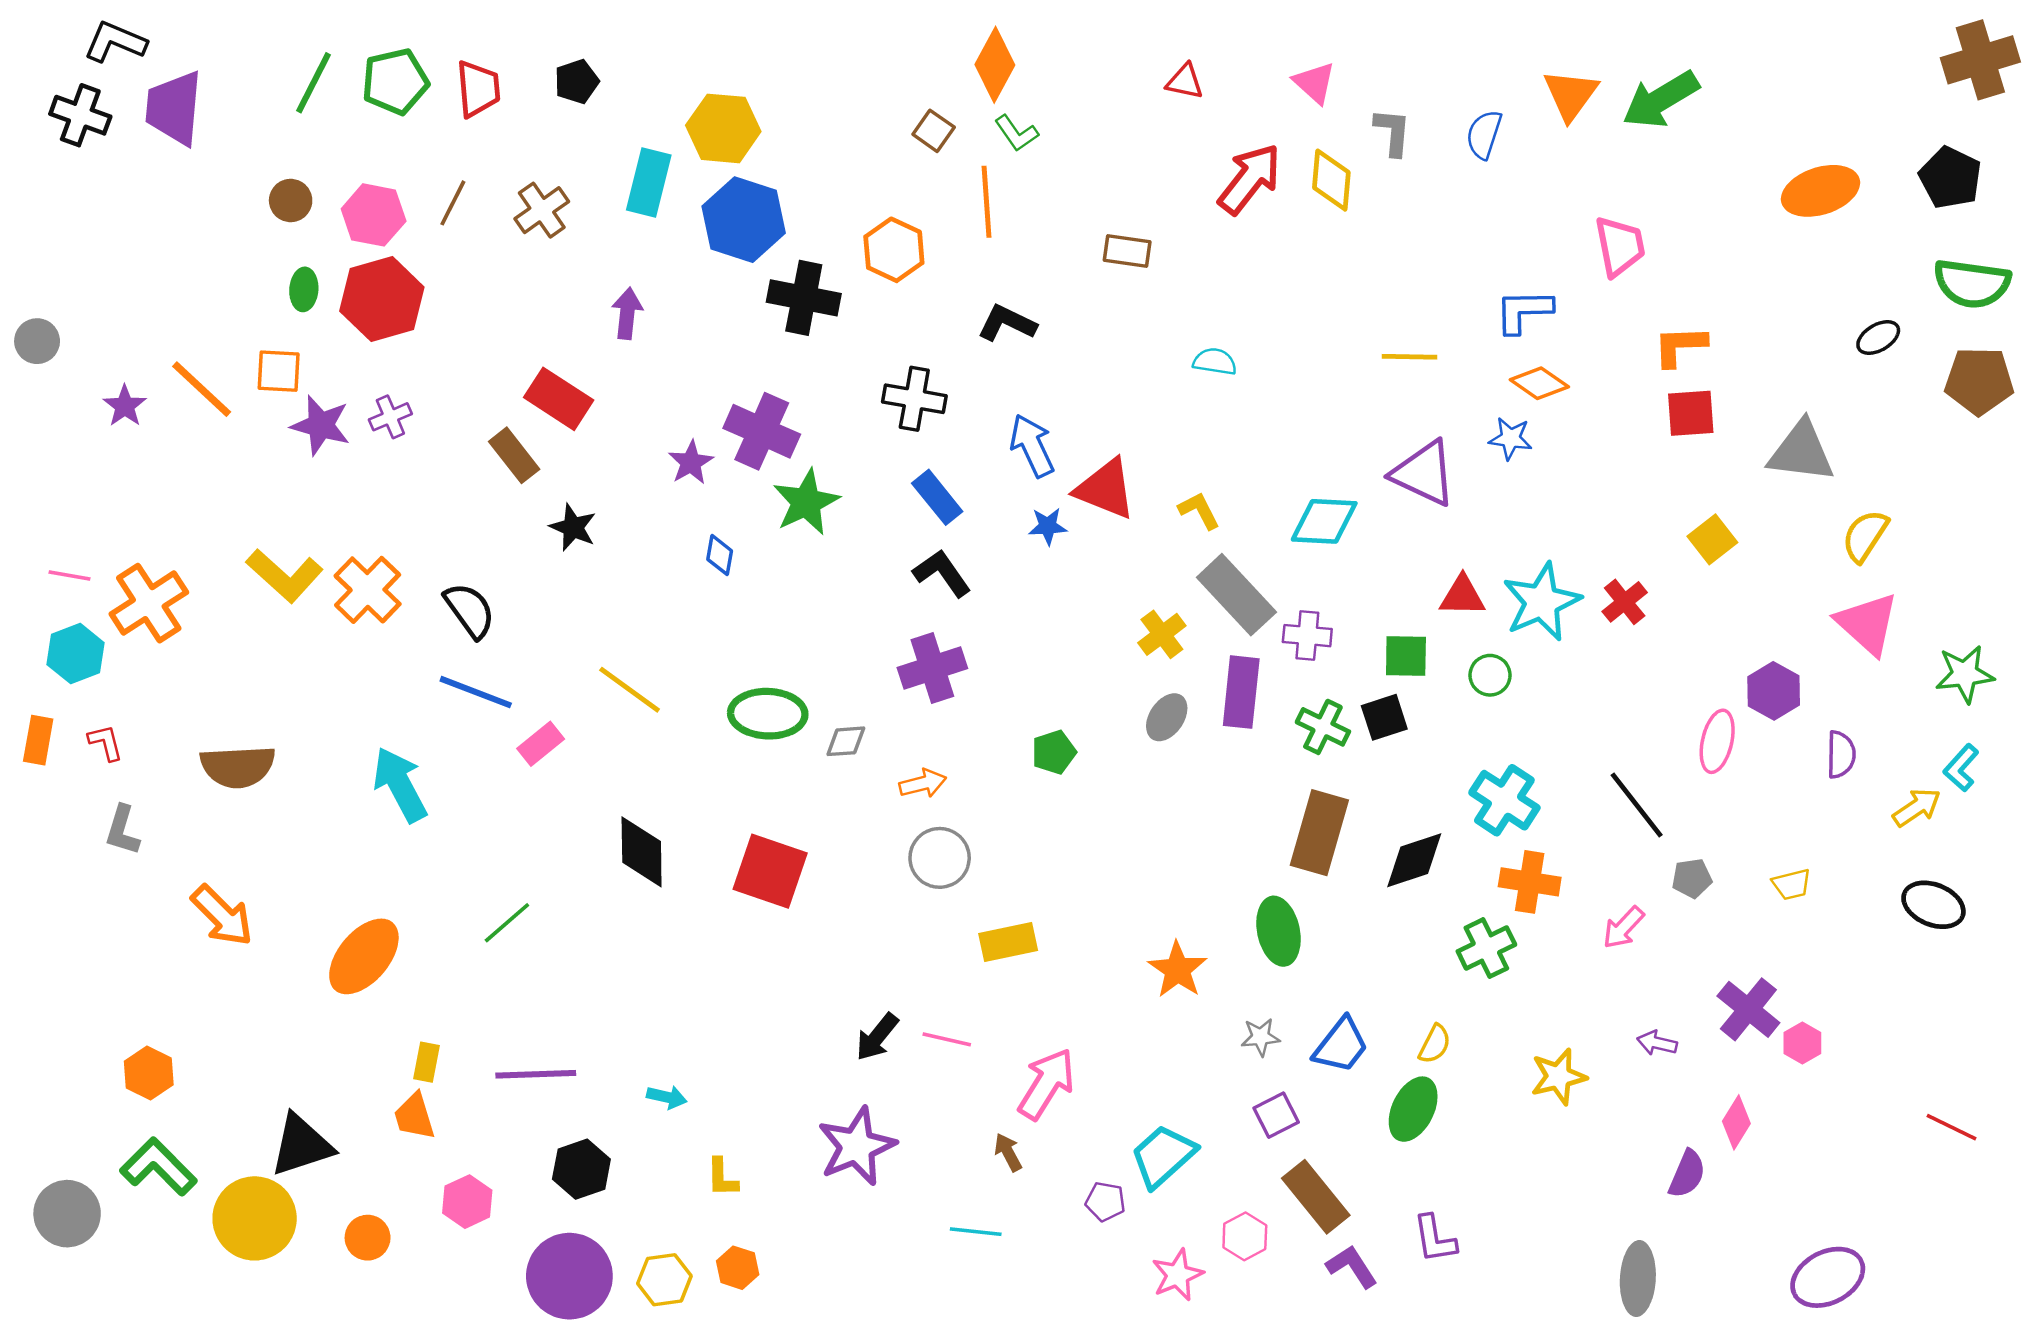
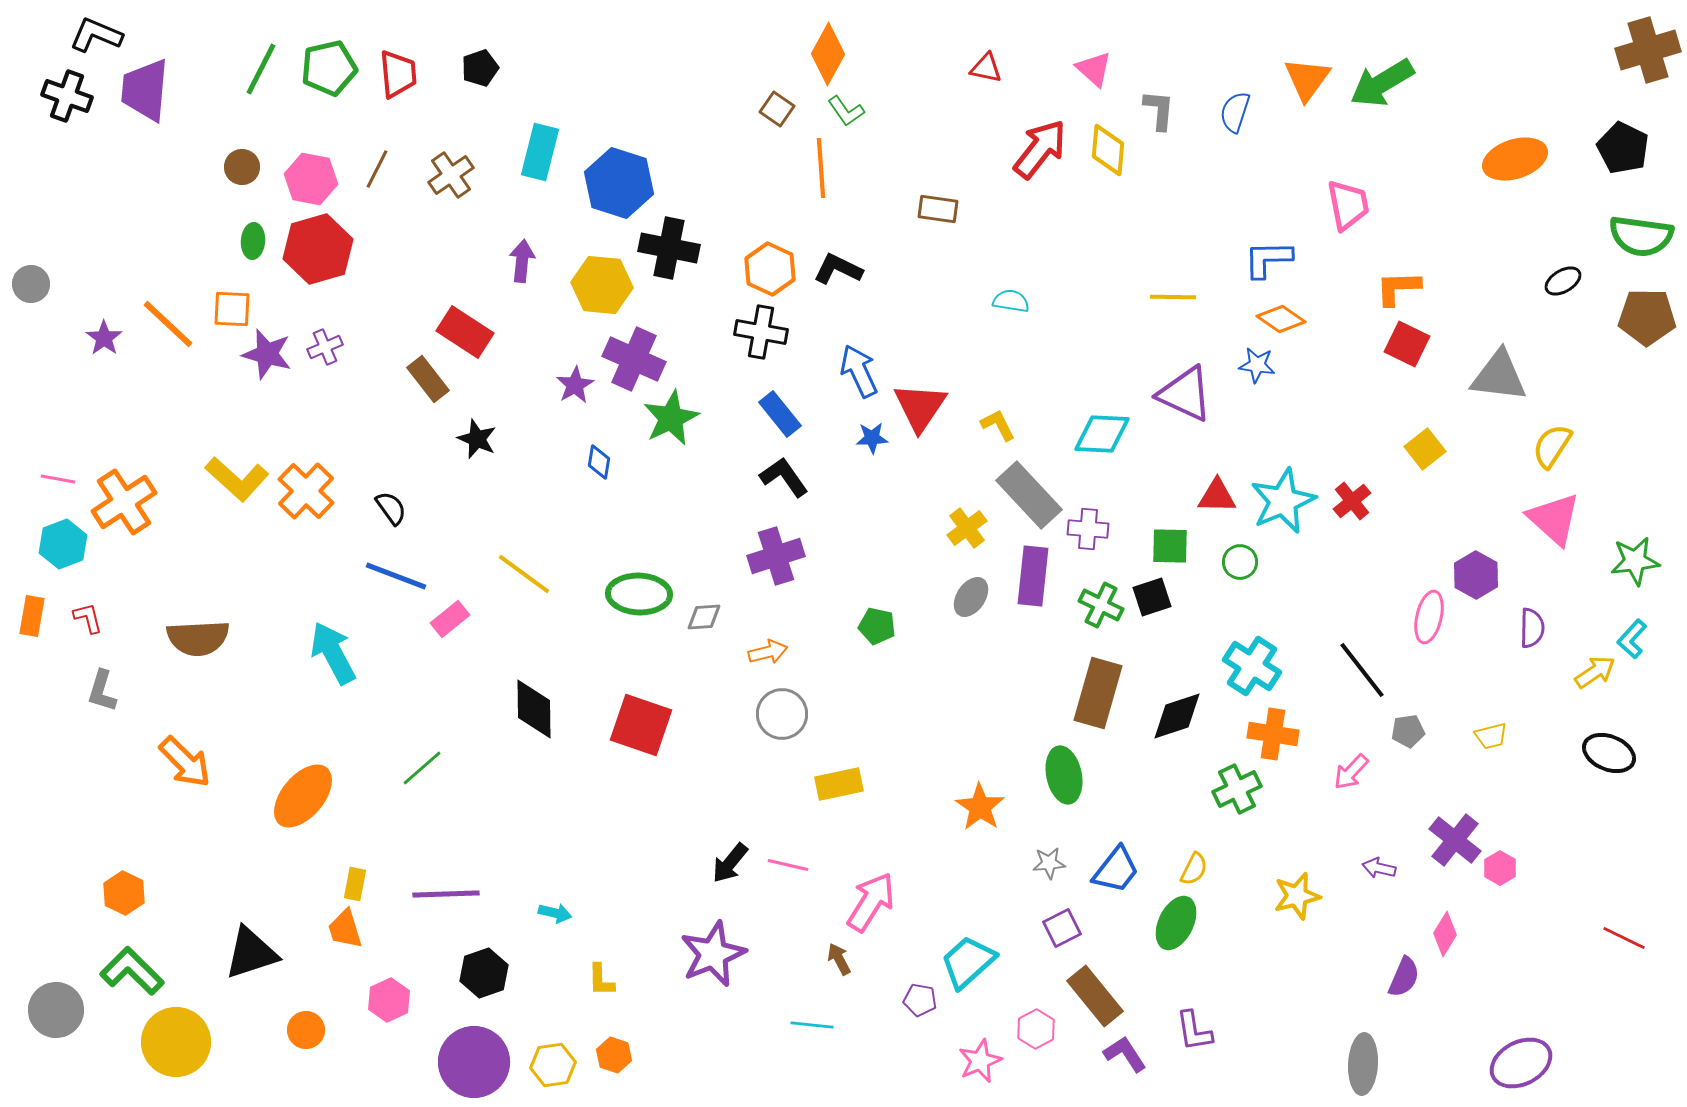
yellow hexagon: (723, 128) -> (602, 285), moved
orange hexagon: (894, 250) -> (770, 269), moved
red square: (1691, 413) -> (1407, 344), turned 30
red triangle: (1105, 489) -> (920, 407), turned 42
black semicircle: (470, 610) -> (391, 508), size x0.7
green pentagon: (1054, 752) -> (877, 626), turned 30
yellow circle: (255, 1218) -> (176, 1042), moved

